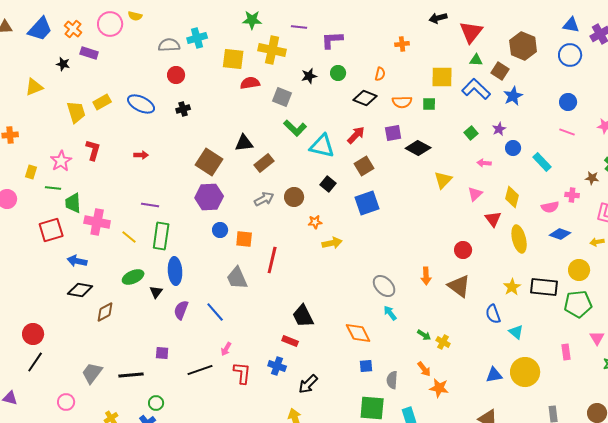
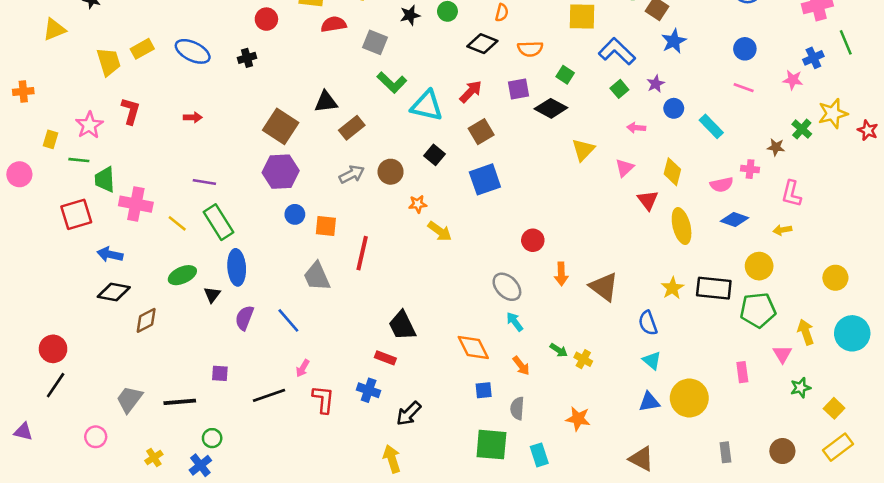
red circle: (176, 75) -> (266, 19), moved
blue L-shape: (476, 89) -> (617, 51), moved
green square: (429, 104) -> (565, 75), moved, turned 32
green rectangle: (161, 236) -> (219, 222), turned -40
yellow arrow: (332, 243) -> (440, 231), turned 48
red circle: (463, 250) -> (533, 240), moved
cyan triangle: (516, 332) -> (652, 361), moved
orange arrow: (424, 369) -> (521, 366), moved

